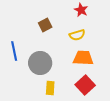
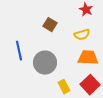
brown square: (45, 25) -> (50, 25), turned -32
yellow rectangle: (50, 88) -> (64, 87), moved, turned -32

